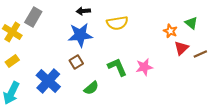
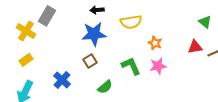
orange star: (170, 31) -> (155, 43), moved
red triangle: (181, 48) -> (195, 47), turned 35
blue cross: (48, 81) -> (62, 80), size x0.7

